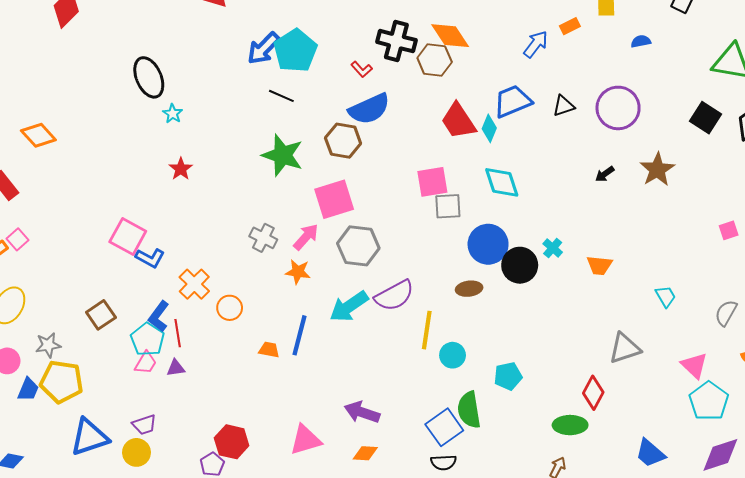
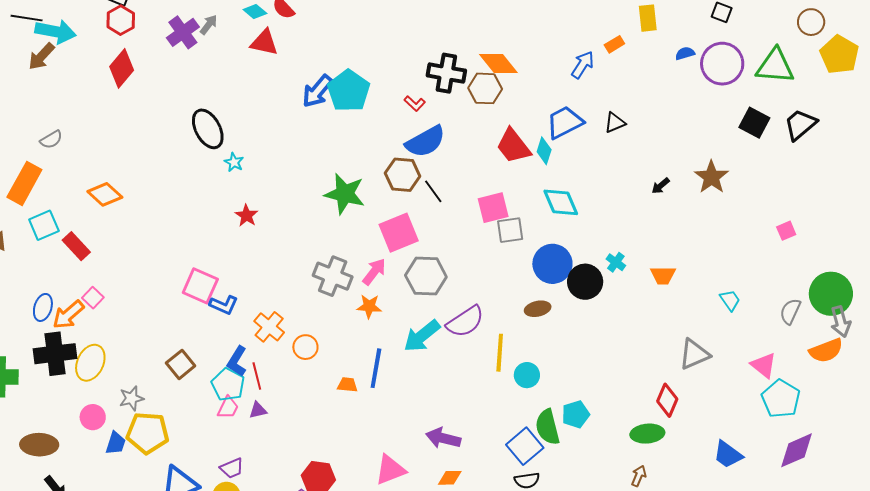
black line: (281, 96) -> (433, 191), moved, turned 35
purple circle: (618, 108) -> (722, 64), moved
gray cross: (263, 238) -> (333, 276), size x1.4
cyan pentagon: (508, 376) -> (576, 414), moved

